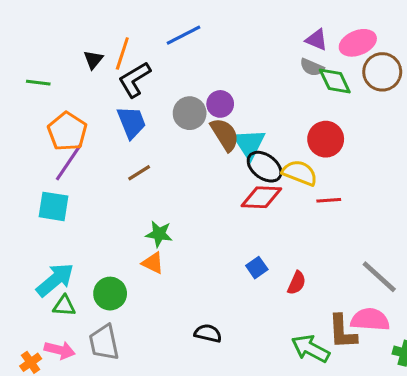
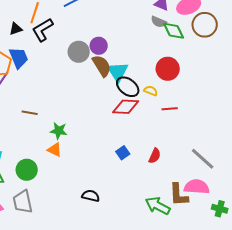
black triangle: (93, 60) -> (16, 29), moved, turned 32
blue trapezoid: (131, 122) -> (19, 58), moved
brown line: (139, 173) -> (30, 113), moved, turned 42
yellow semicircle: (300, 173) -> (151, 91), size x0.6
red semicircle: (297, 283) -> (155, 156), moved

